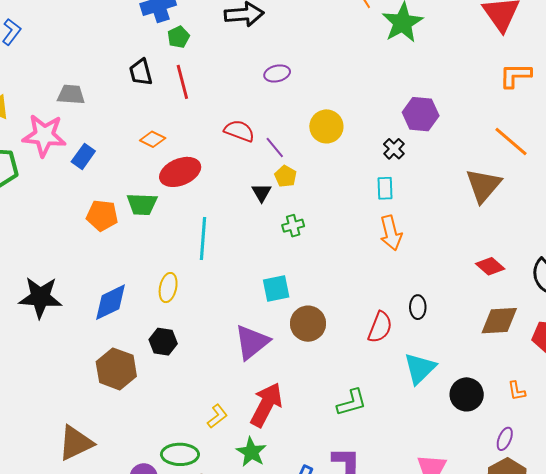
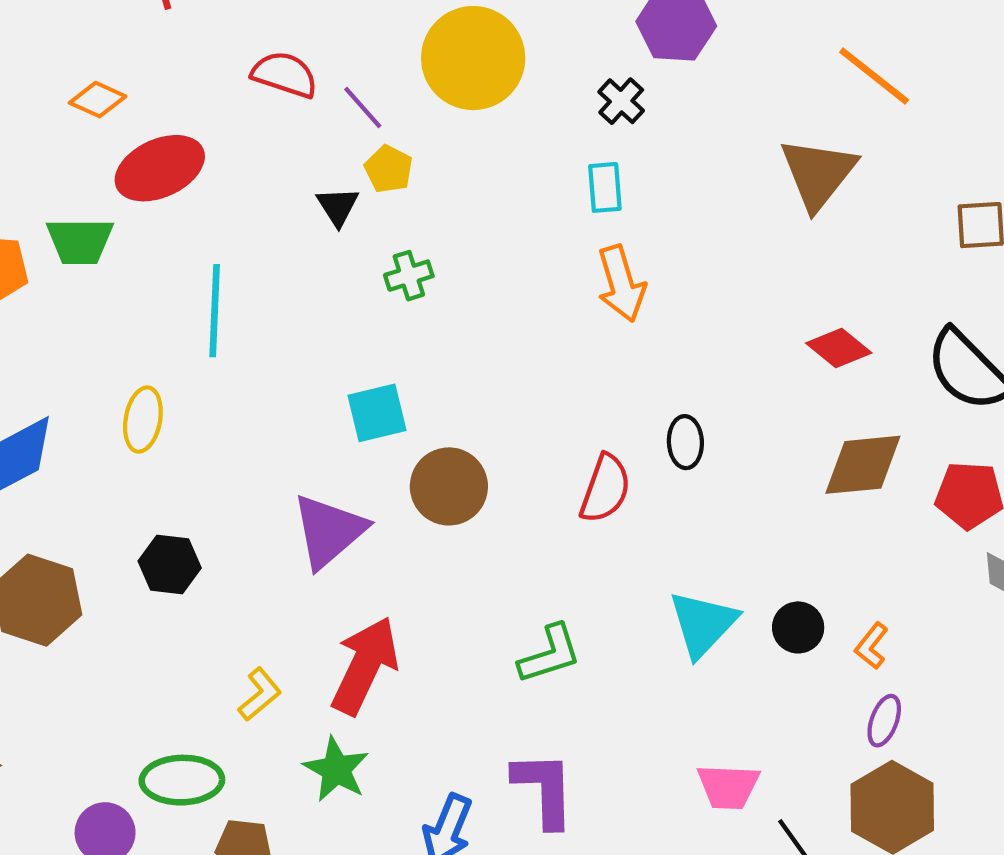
yellow circle: (326, 126) -> (473, 58), size x1.4
black hexagon: (163, 342) -> (170, 564), moved
cyan triangle: (420, 368) -> (703, 624), moved
orange L-shape: (517, 391) -> (872, 646), moved, turned 50
black circle: (467, 394) -> (798, 627), size x0.7

